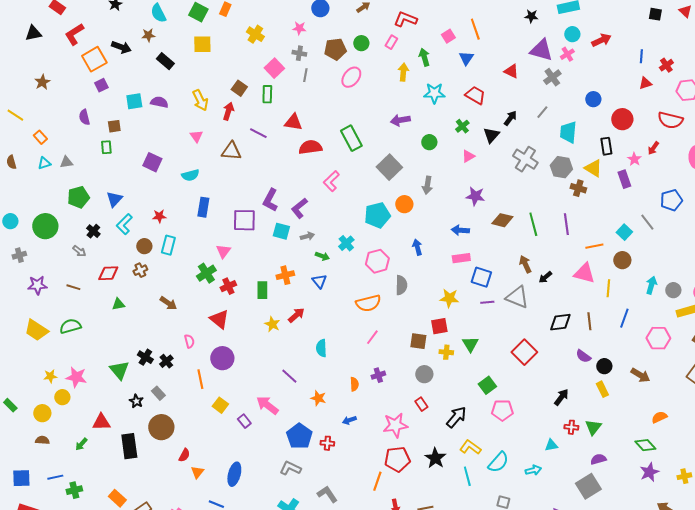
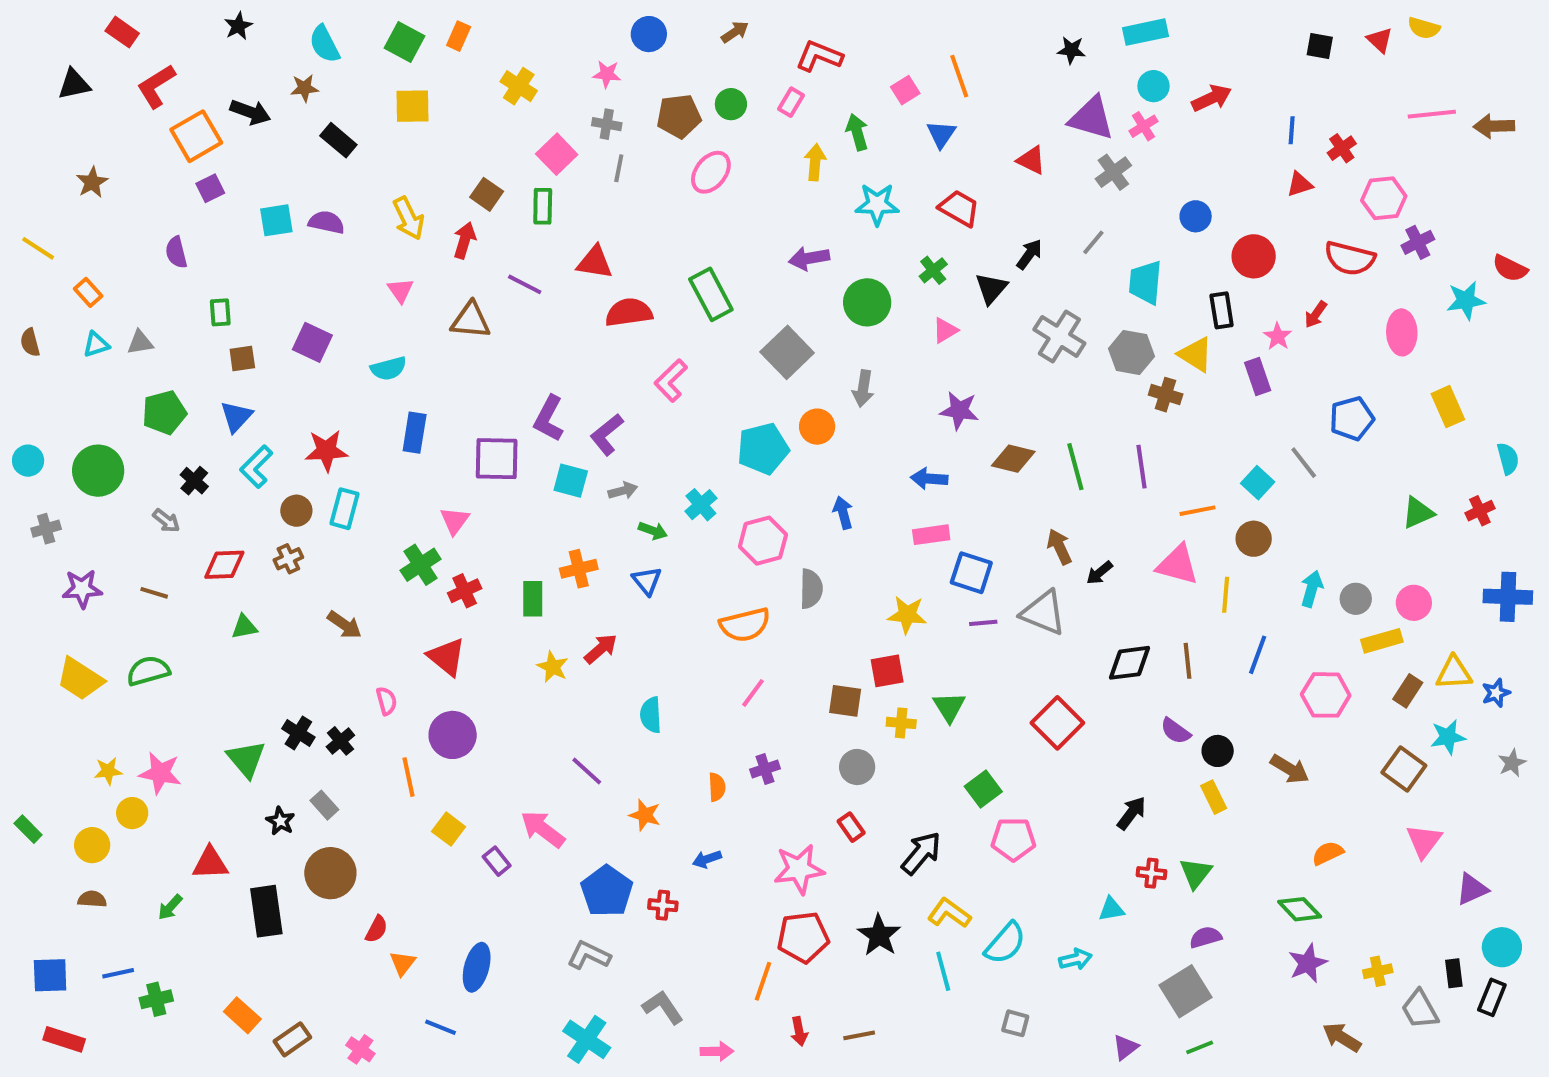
brown square: (114, 126) -> (242, 358), moved
green circle: (429, 142) -> (867, 302), size x1.5
red star: (159, 216) -> (326, 451), size x1.5

